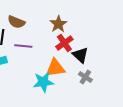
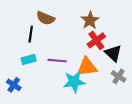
purple line: (23, 46) -> (57, 61), moved

